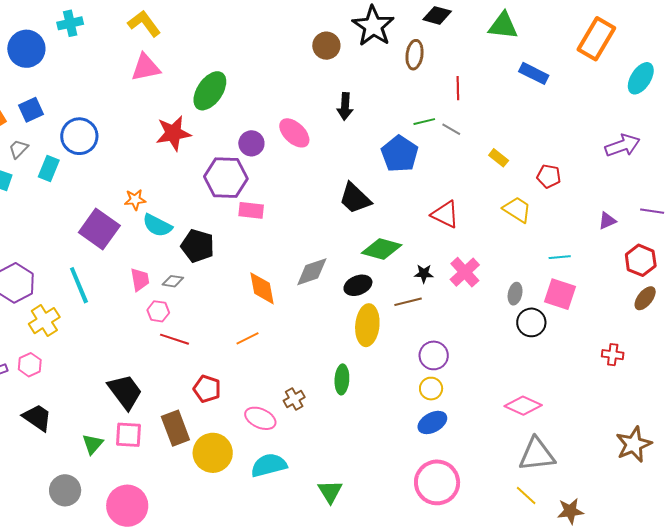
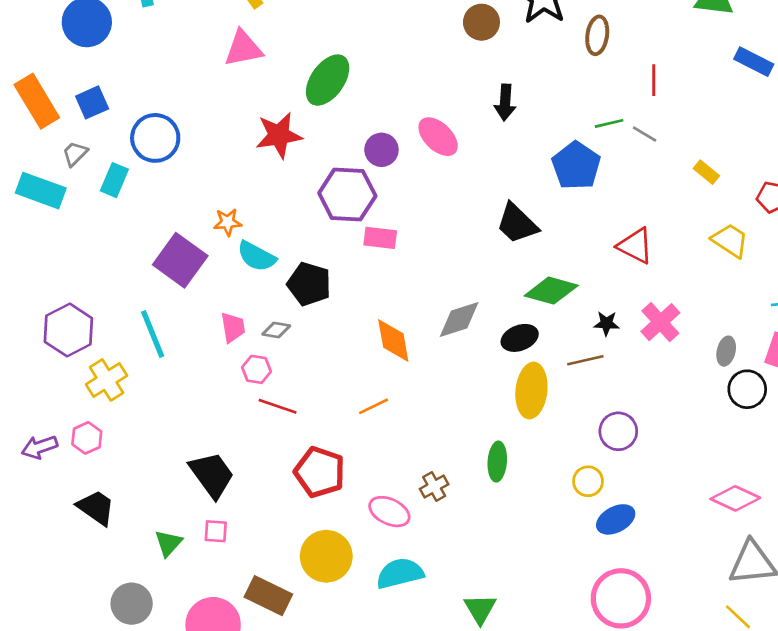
red pentagon: (207, 389) -> (320, 472), size x1.4
yellow circle: (431, 389) -> (588, 481), moved
brown rectangle: (175, 428) -> (268, 596), moved, turned -44
pink square: (128, 435) -> (216, 531), size x0.7

